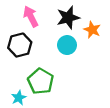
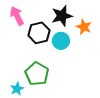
pink arrow: (31, 16) -> (17, 16), moved
black hexagon: (20, 45) -> (39, 33), moved

